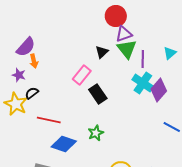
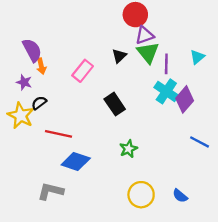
purple semicircle: (26, 47) -> (32, 50), turned -70
pink rectangle: (82, 75) -> (83, 71), moved
green star: (96, 133) -> (128, 149), moved

